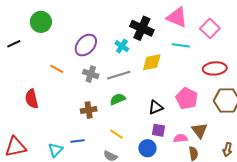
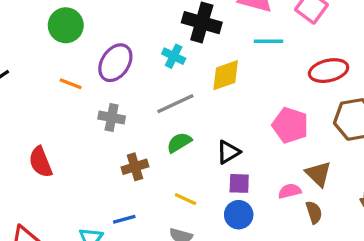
green circle: (41, 22) -> (66, 25), moved
orange line: (57, 69) -> (71, 84), moved
gray cross: (91, 74) -> (112, 117), moved
black triangle: (156, 107) -> (228, 152), moved
purple square: (159, 130) -> (239, 183), moved

